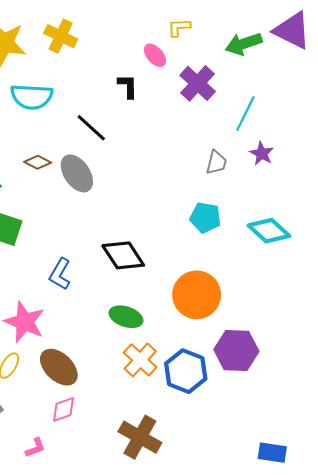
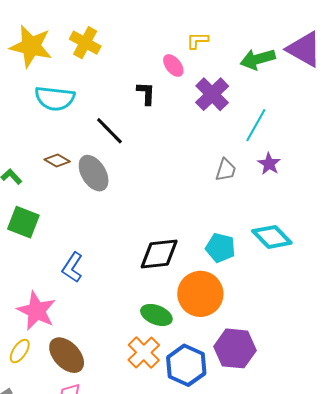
cyan pentagon: (205, 218) -> (220, 248), moved
black diamond: (123, 255) -> (159, 254), moved, turned -66
green ellipse: (126, 317) -> (156, 315), moved

